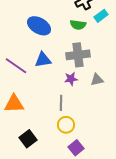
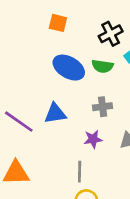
blue ellipse: (39, 26) -> (69, 68), moved
gray cross: (78, 55) -> (103, 107), size x0.6

